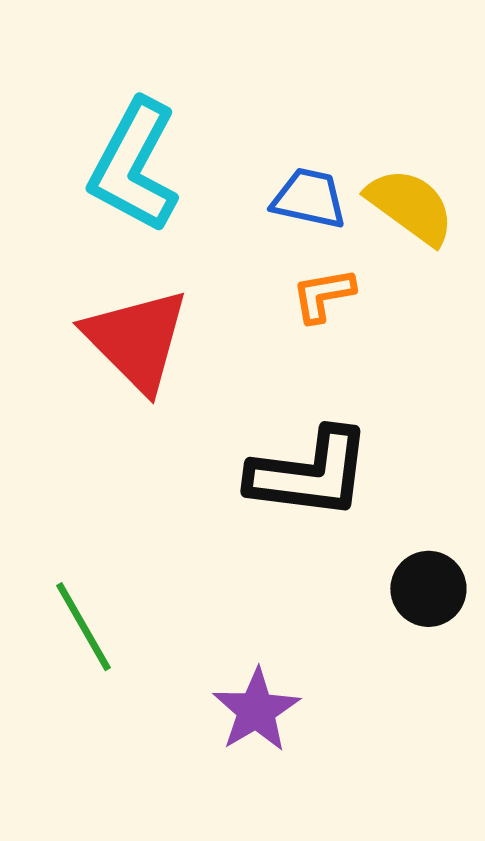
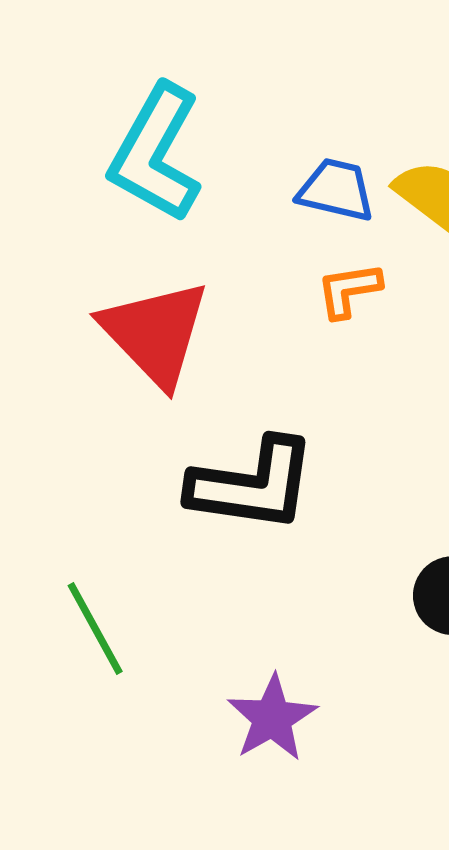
black L-shape: (310, 474) -> (252, 485), moved

